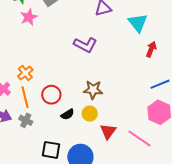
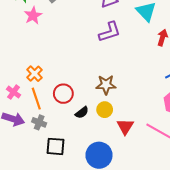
purple L-shape: (85, 45) -> (110, 32), moved, turned -40
black square: (51, 150) -> (56, 146), moved

